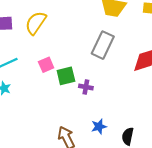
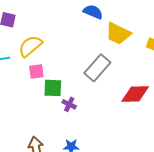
yellow semicircle: (36, 23) -> (30, 46), moved

